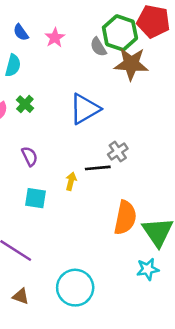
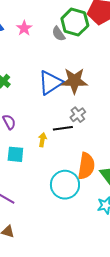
brown star: (131, 64) -> (74, 81), moved
cyan circle: (75, 288) -> (65, 185), moved

